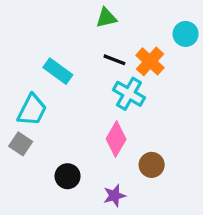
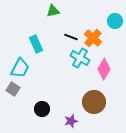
green triangle: (106, 18) -> (53, 11), moved
cyan rectangle: (58, 71) -> (36, 44), turned 30
pink diamond: (116, 139) -> (104, 69), moved
brown circle: (152, 165) -> (94, 102), size x1.5

